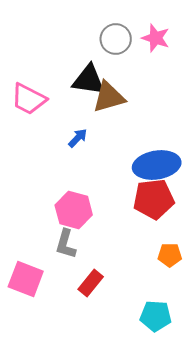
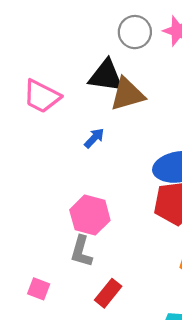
pink square: (26, 279) -> (39, 289), size x0.6

